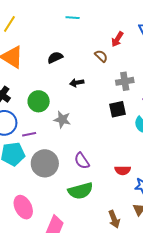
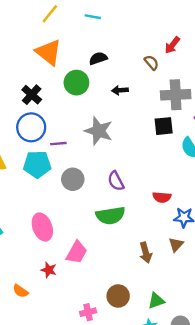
cyan line: (73, 18) -> (93, 17), moved
gray cross: (125, 81) -> (176, 95), size x1.4
green circle: (39, 101) -> (76, 83), moved
gray star: (62, 120) -> (99, 131), size x1.4
gray circle: (45, 163) -> (73, 179), size x0.7

